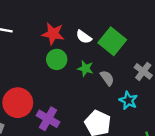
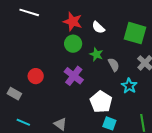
green square: (112, 41) -> (135, 33), moved, turned -30
red circle: (18, 103) -> (36, 76), size x0.6
purple cross: (48, 119) -> (74, 76), moved

